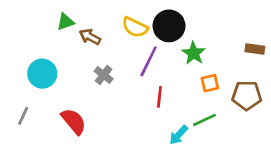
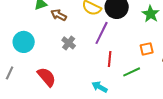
green star: (194, 53) -> (151, 14), moved
green line: (204, 120) -> (132, 72), moved
cyan arrow: (179, 135) -> (100, 87), moved, turned 77

